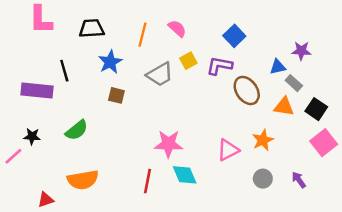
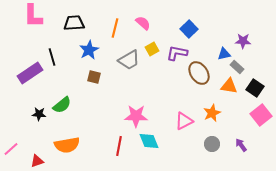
purple rectangle: (37, 90) -> (30, 73), turned -40
black star: (32, 136) -> (39, 114), moved
pink line: (13, 156) -> (11, 149), moved

